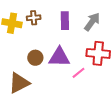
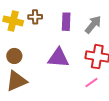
brown circle: (35, 58) -> (14, 56), moved
pink line: (78, 73) -> (91, 83), moved

